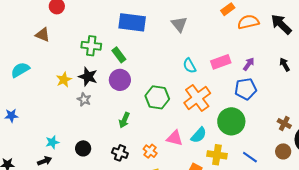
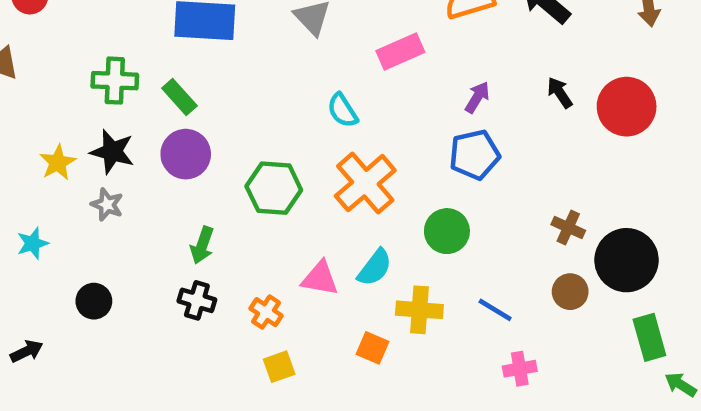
pink rectangle: (221, 62) -> (400, 51), moved
green circle: (231, 121) -> (447, 231), size x0.7
cyan star: (52, 142) -> (33, 243), moved
black circle: (83, 148) -> (94, 301), moved
black cross: (120, 153) -> (197, 300), moved

